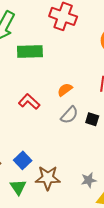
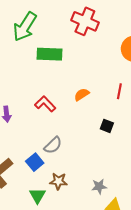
gray semicircle: (69, 115) -> (53, 145), moved
brown star: (48, 178) -> (58, 181), size x0.7
green triangle: (18, 187) -> (37, 196), moved

